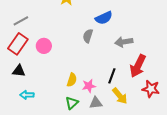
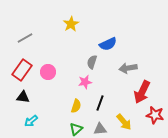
gray line: (21, 21) -> (25, 38), moved
black line: (112, 76) -> (100, 103), moved
pink star: (89, 86) -> (85, 82), moved
cyan arrow: (27, 95) -> (31, 121), turned -40

